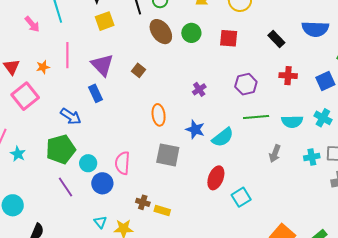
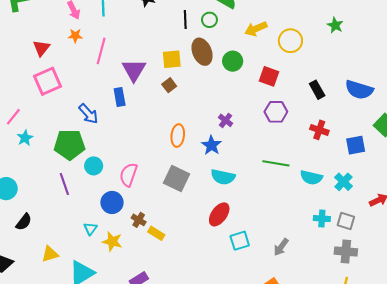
yellow square: (105, 21) -> (172, 59), moved
orange star: (43, 67) -> (75, 36), moved
purple hexagon: (246, 84) -> (276, 112), moved
purple cross: (199, 89) -> (226, 120), turned -32
blue star: (195, 129) -> (211, 145), moved
cyan semicircle: (223, 137) -> (223, 177), moved, turned 35
gray arrow: (275, 154) -> (281, 247), moved
blue circle: (102, 183) -> (112, 202), moved

